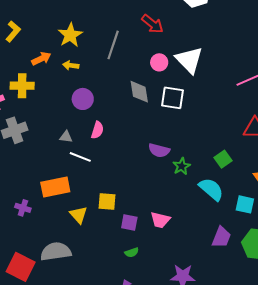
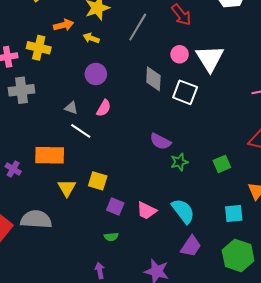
cyan semicircle: (211, 189) -> (183, 211), moved
cyan square: (245, 204) -> (234, 214), turned -30
purple trapezoid: (221, 237) -> (191, 246), moved

